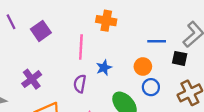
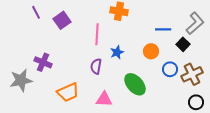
black square: (180, 58) -> (183, 44), turned 32
purple cross: (32, 79) -> (43, 62), moved, turned -30
blue circle: (151, 87) -> (170, 69), moved

